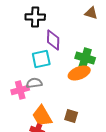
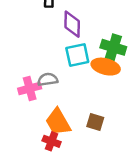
cyan square: (41, 59) -> (77, 55), moved
orange ellipse: (79, 73) -> (106, 67), turned 35

